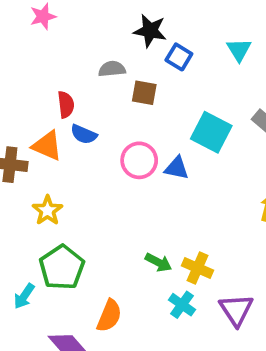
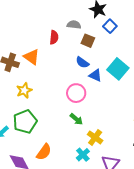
red semicircle: (66, 105) -> (54, 37), moved
blue semicircle: (84, 134) -> (82, 62), moved
pink circle: (139, 160) -> (76, 93), moved
blue triangle: (177, 168) -> (95, 75), moved
green arrow: (158, 262) -> (76, 119), moved

